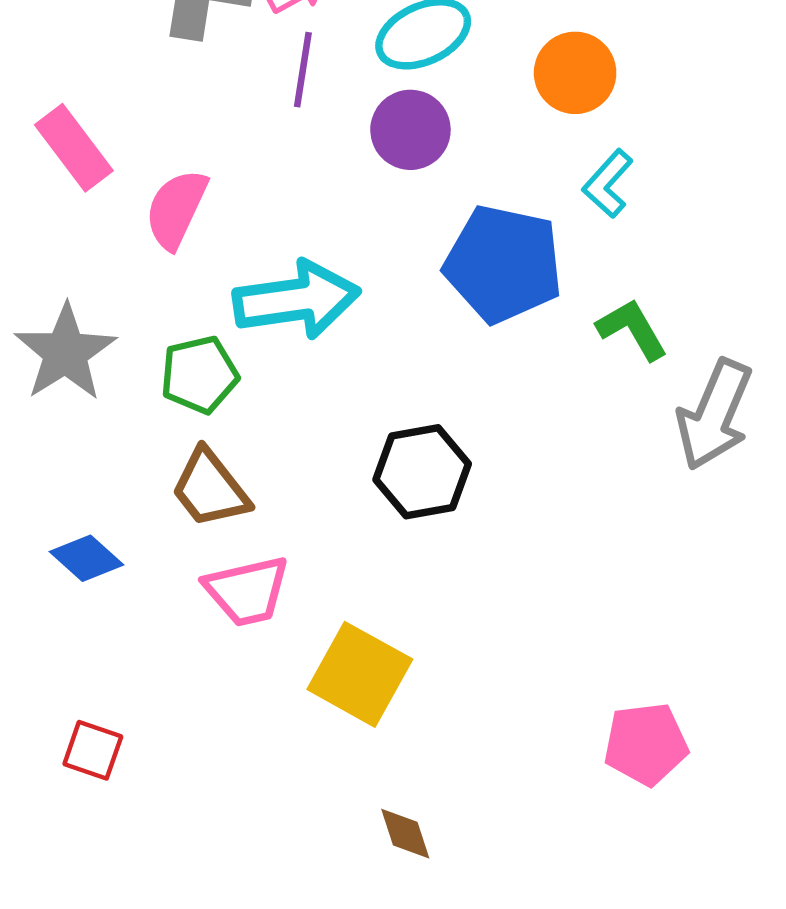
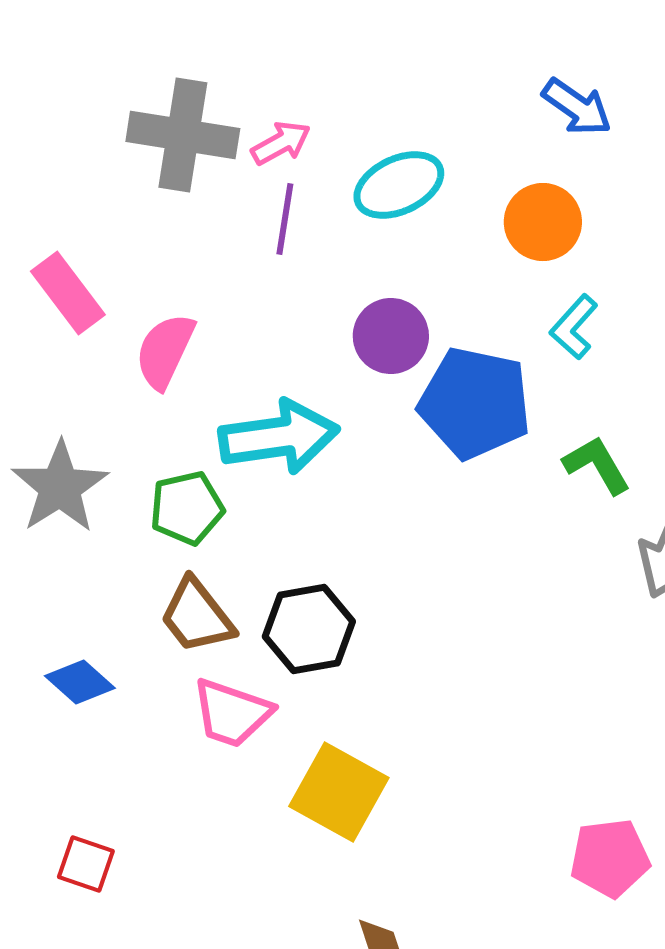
purple circle: (410, 130) -> (391, 336), moved
black hexagon: (422, 472) -> (309, 629), moved
pink trapezoid: (247, 591) -> (232, 713), turned 32

